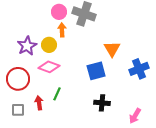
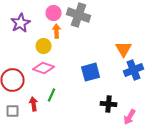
purple star: (27, 46) -> (20, 23), moved
orange triangle: (112, 49) -> (124, 49), moved
black cross: (102, 103) -> (108, 104), moved

